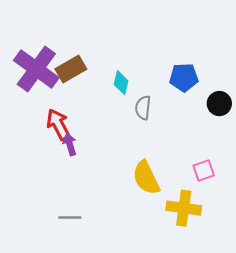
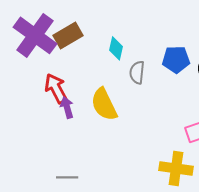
blue pentagon: (184, 77) -> (176, 59), moved
yellow semicircle: (146, 178) -> (104, 104), moved

